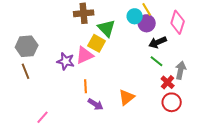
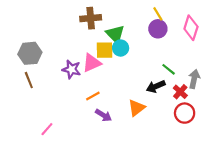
cyan circle: (135, 16) -> (121, 48), moved
black arrow: (158, 42) -> (156, 86), moved
yellow square: (97, 43) -> (105, 50), turned -30
orange line: (86, 86) -> (93, 96), turned 64

